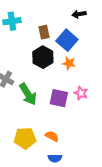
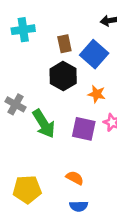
orange star: (69, 63) -> (97, 94), moved
yellow pentagon: (25, 138) -> (27, 189), moved

